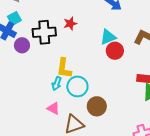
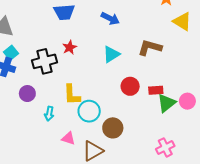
purple circle: (22, 45) -> (27, 94), moved
red circle: (115, 51) -> (130, 86), moved
cyan arrow: (57, 84) -> (49, 114), moved

